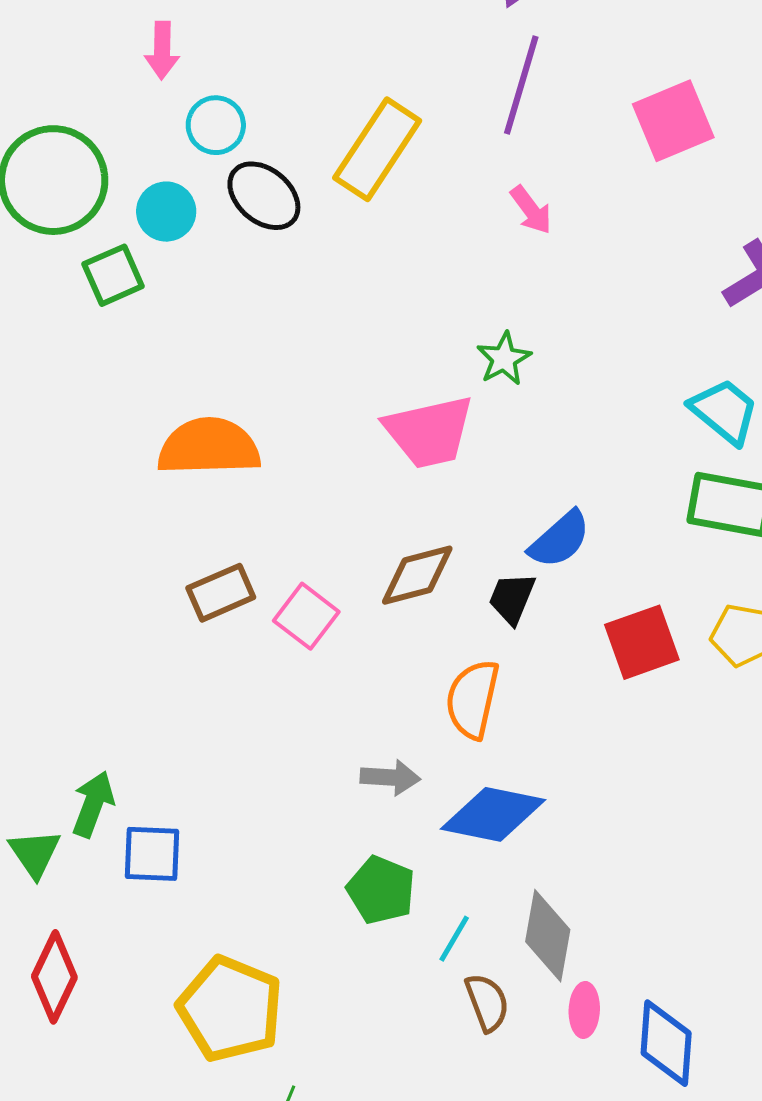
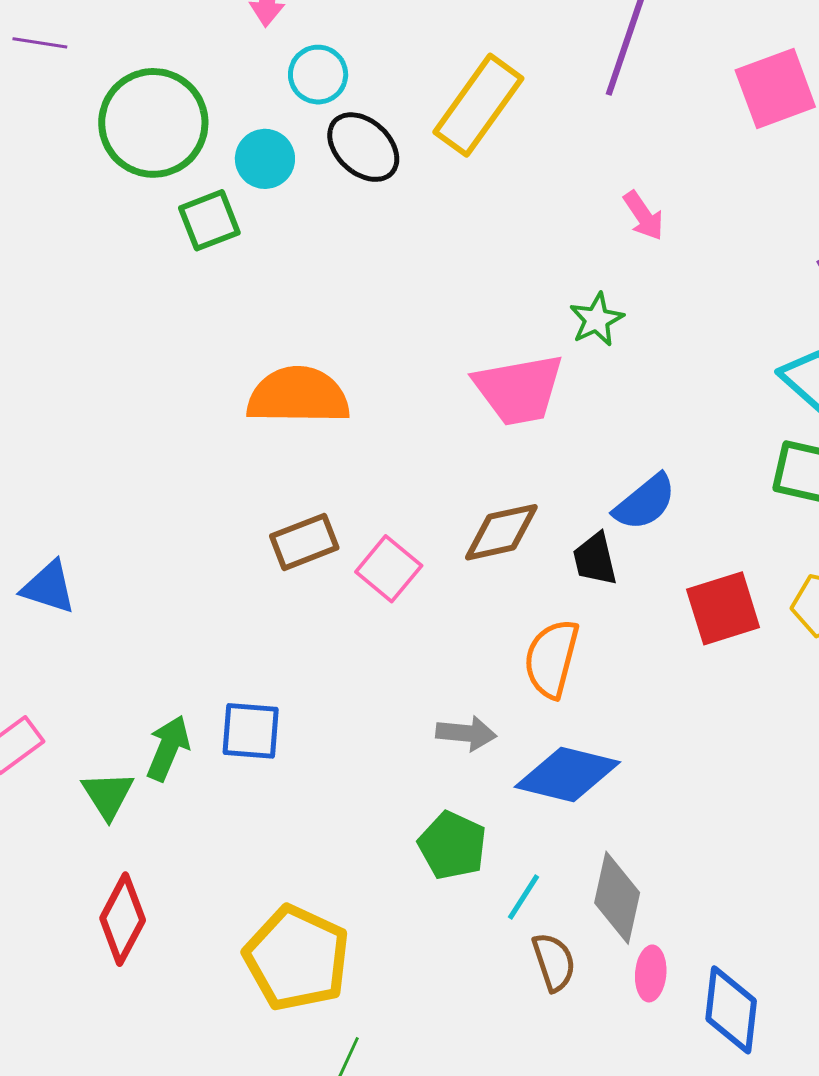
pink arrow: (531, 210) -> (643, 216), moved
black trapezoid: (512, 598) -> (595, 559), turned -38
blue square: (152, 854) -> (251, 731), moved

